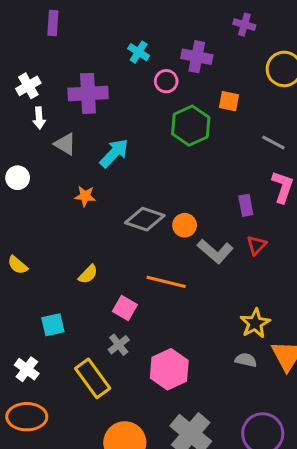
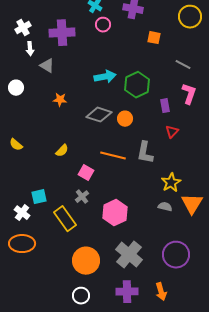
pink circle: (166, 81) -> (103, 25), moved
green hexagon: (191, 126) -> (137, 85), moved
cyan arrow: (114, 153) -> (105, 77), moved, turned 35
gray L-shape: (215, 251) -> (145, 153), moved, turned 60
cyan square: (53, 325) -> (39, 197), moved

